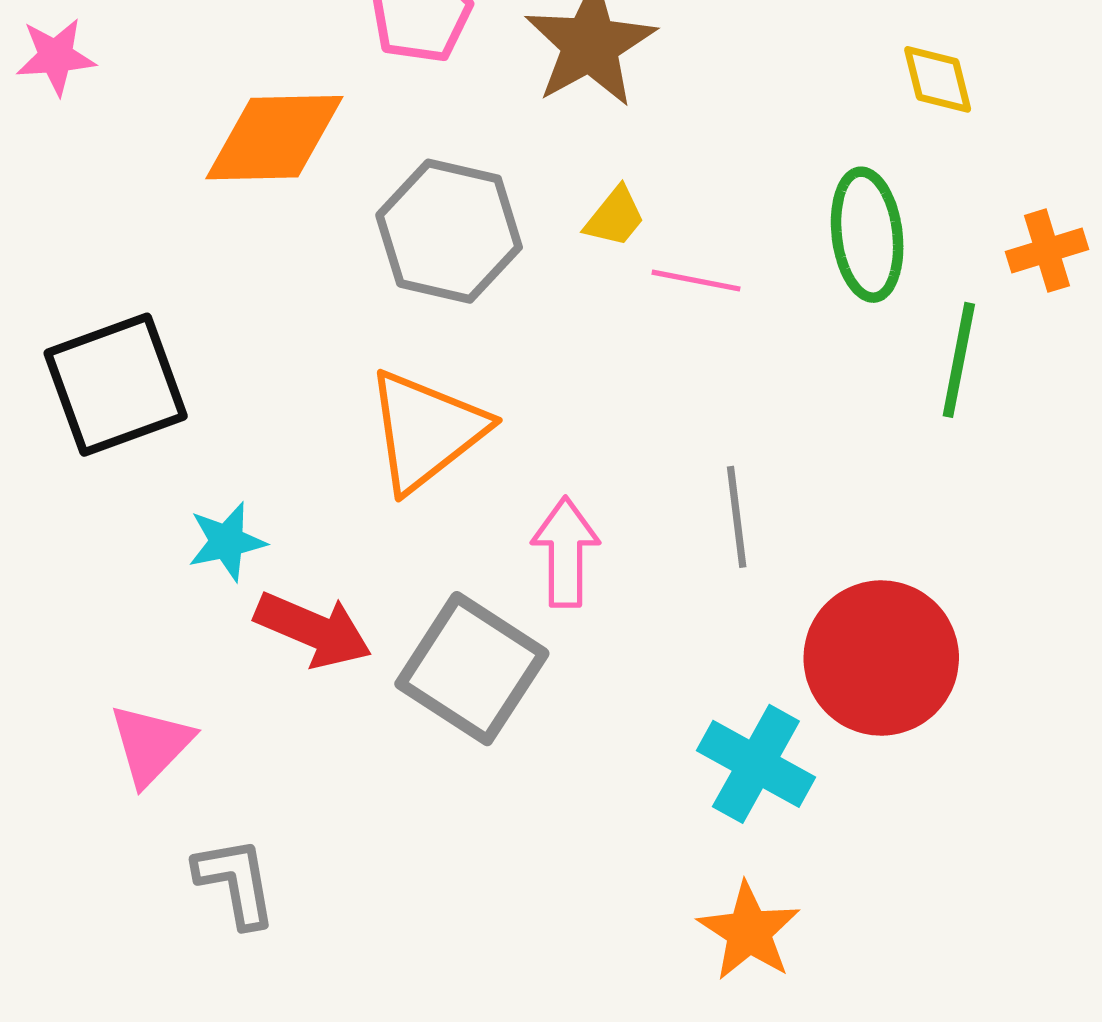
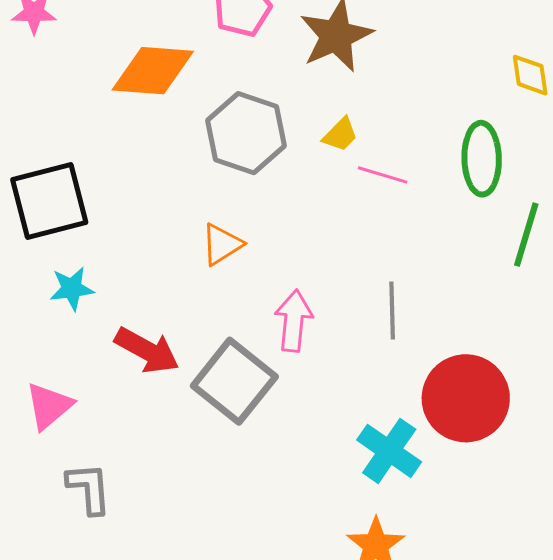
orange triangle: (426, 430) -> (222, 244), size x0.6
cyan star: (227, 542) -> (72, 289), moved

